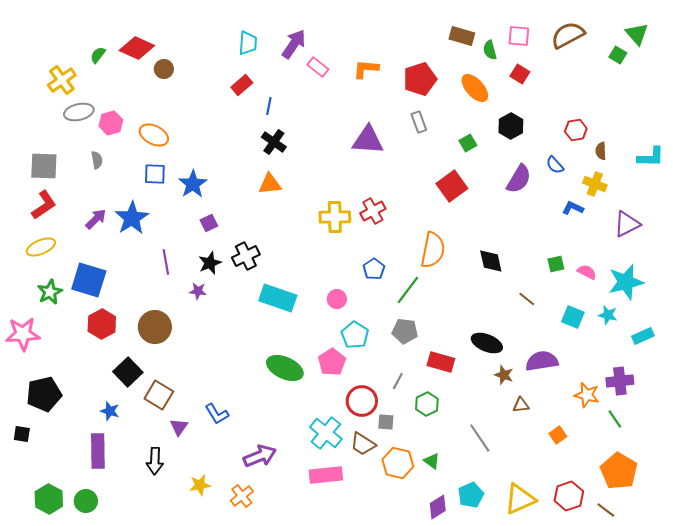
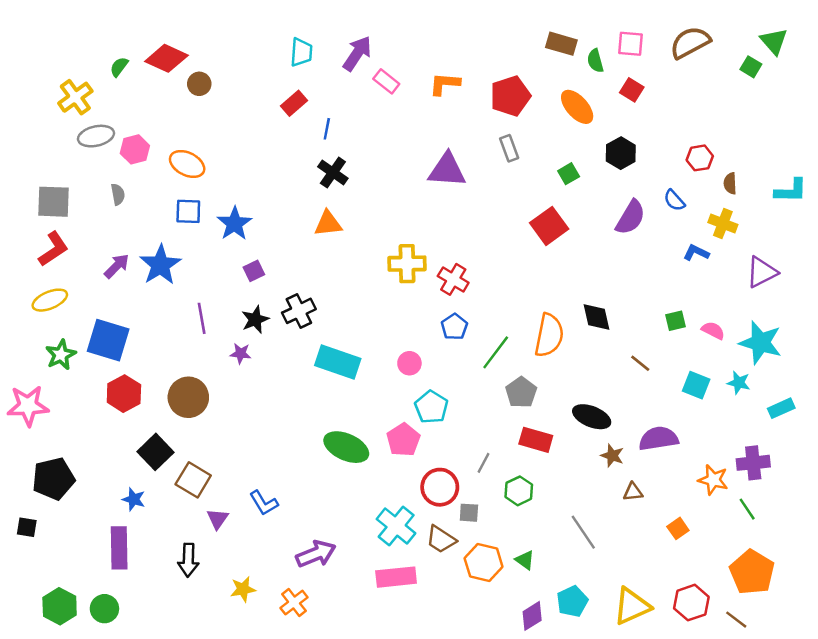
red cross: (373, 211) -> (453, 279), moved, turned -30
orange semicircle: (433, 250) -> (549, 335), moved
cyan star: (626, 282) -> (761, 343), turned 30
gray pentagon: (405, 331) -> (521, 392), moved, turned 30

